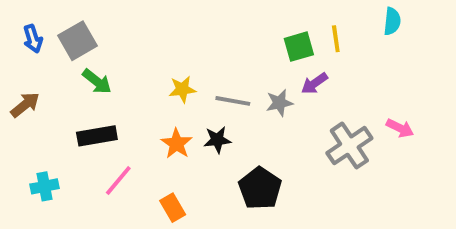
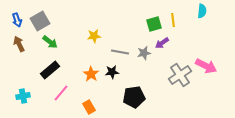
yellow star: (182, 89) -> (94, 36), moved
brown arrow: (25, 105) -> (19, 44), moved, turned -77
pink arrow: (400, 128) -> (206, 66), size x1.5
black rectangle: (97, 136) -> (50, 70), turned -30
black pentagon: (260, 188) -> (134, 97), turned 30

